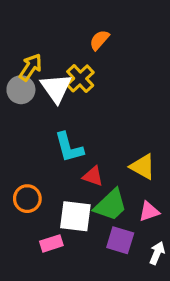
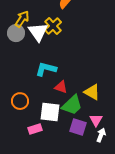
cyan L-shape: (69, 147) -> (46, 69), turned 120
yellow triangle: (143, 167) -> (92, 92), moved
pink triangle: (149, 211) -> (96, 120), moved, turned -40

